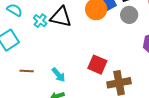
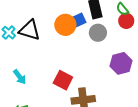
cyan arrow: (58, 75) -> (20, 77), moved

